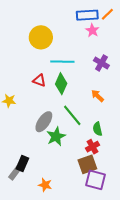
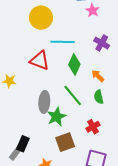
red triangle: (39, 80) -> (40, 61), size x1.5
green diamond: (61, 84) -> (74, 65), moved
gray ellipse: (44, 122) -> (44, 102), turned -30
green semicircle: (98, 129) -> (99, 97), moved
brown square: (87, 164) -> (65, 142), moved

